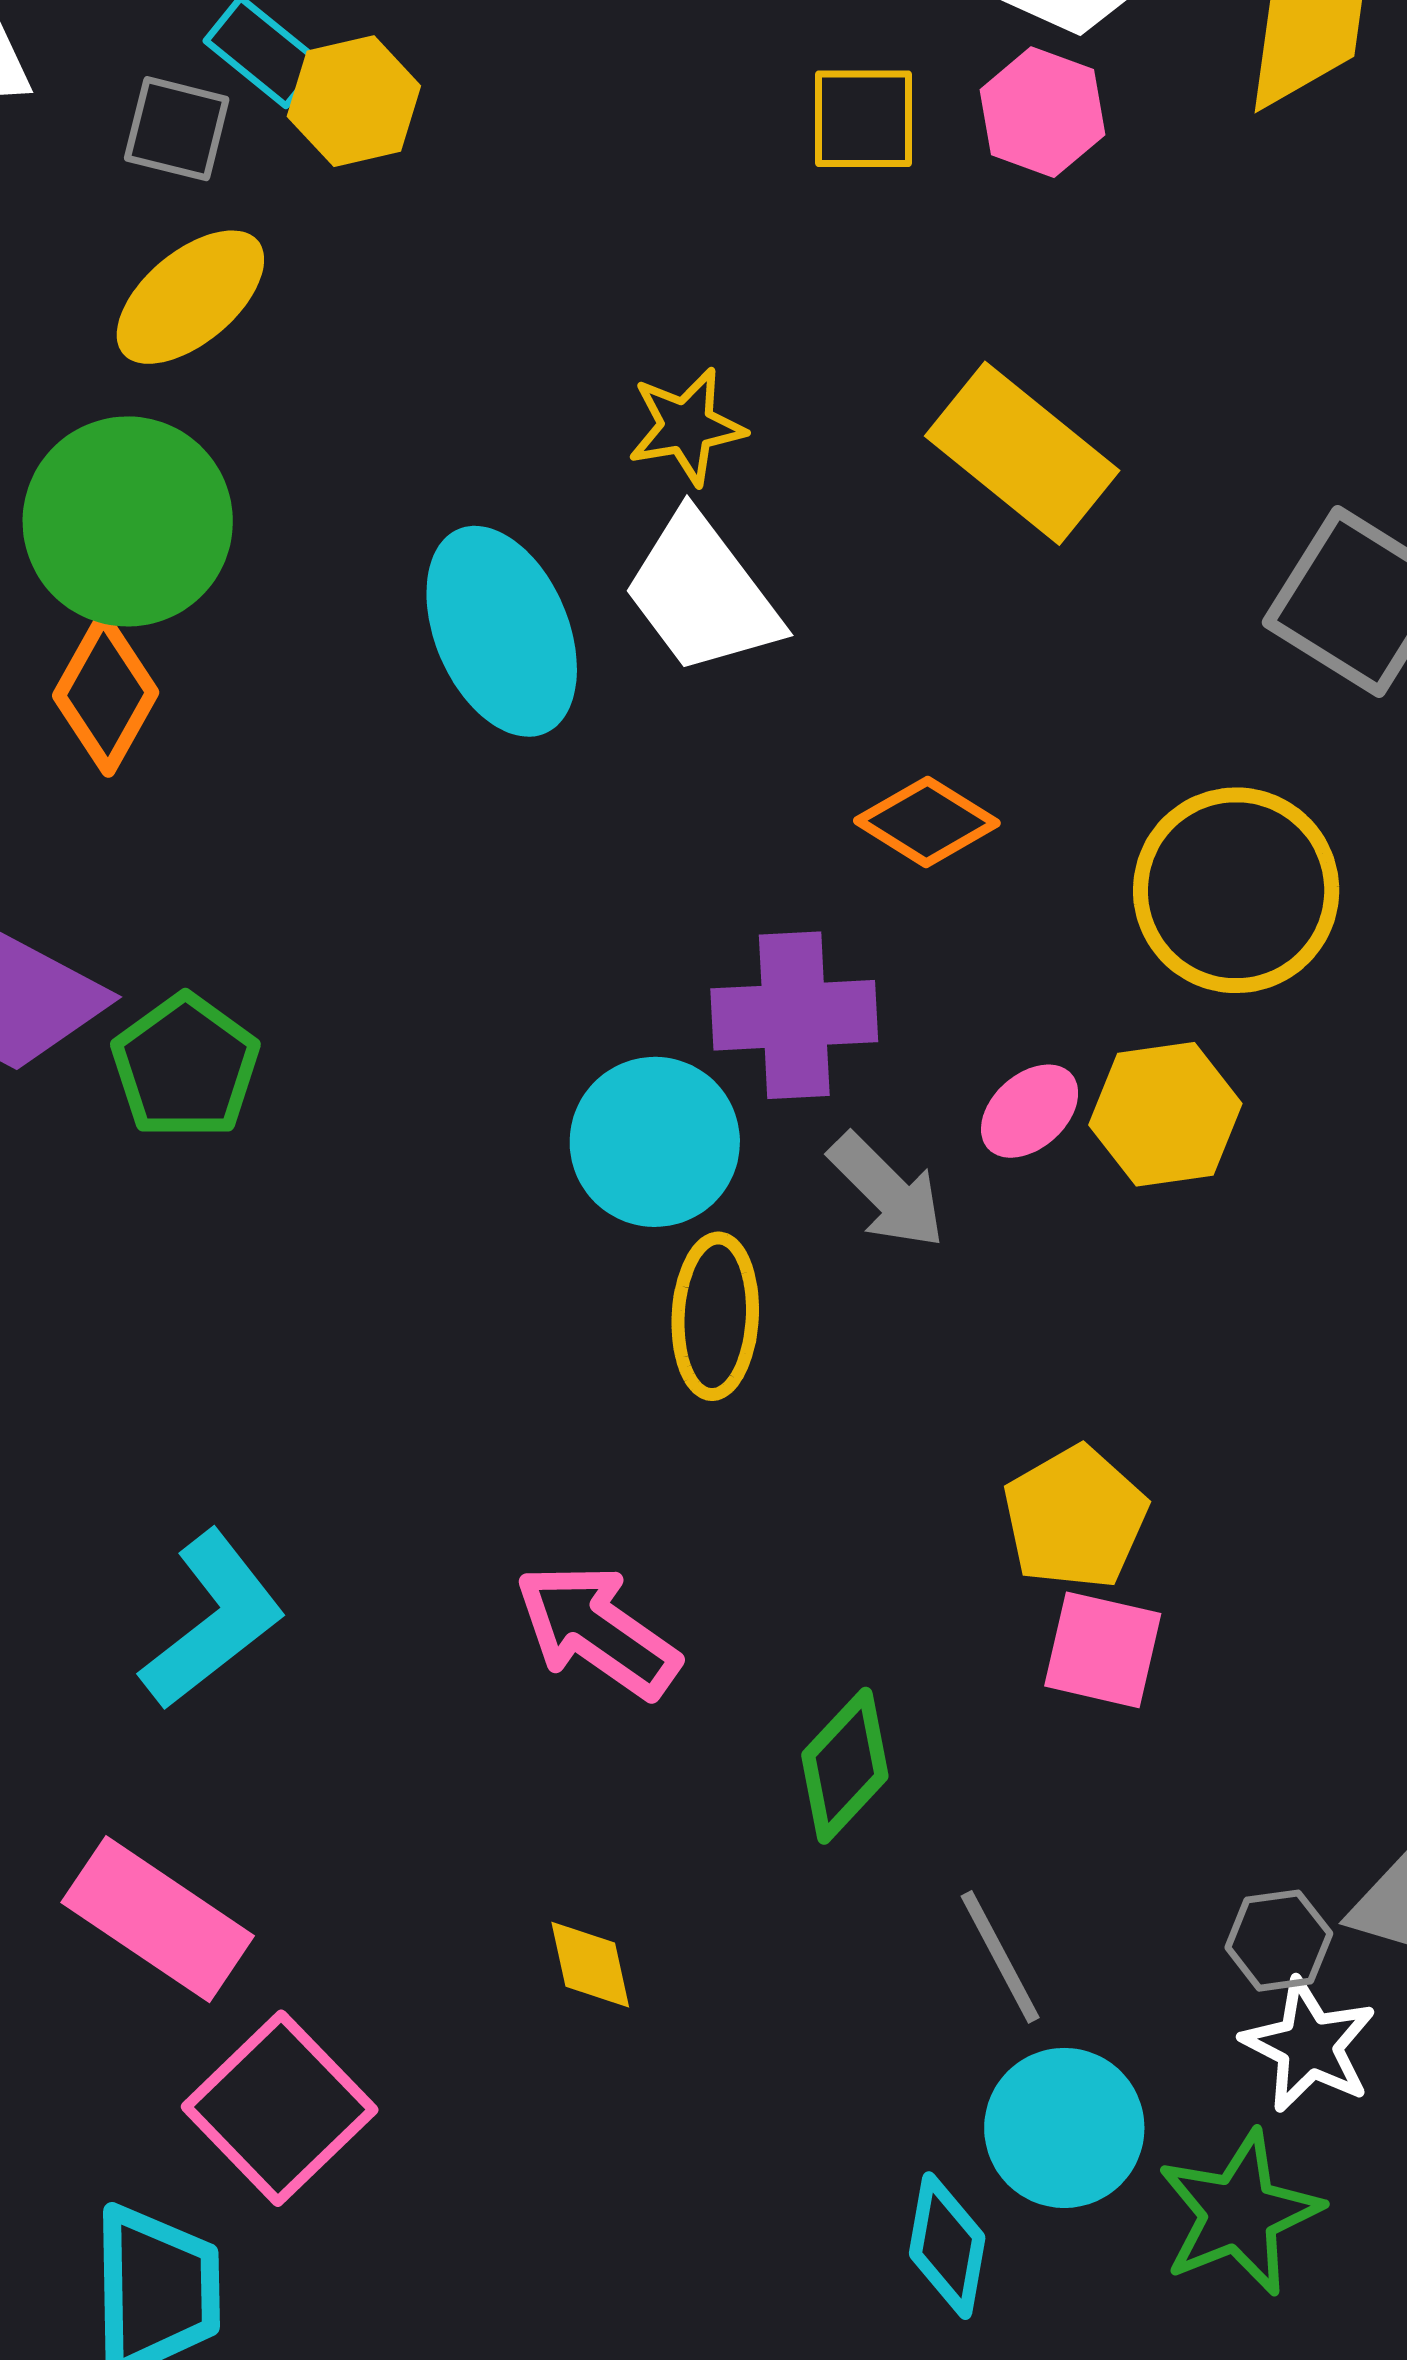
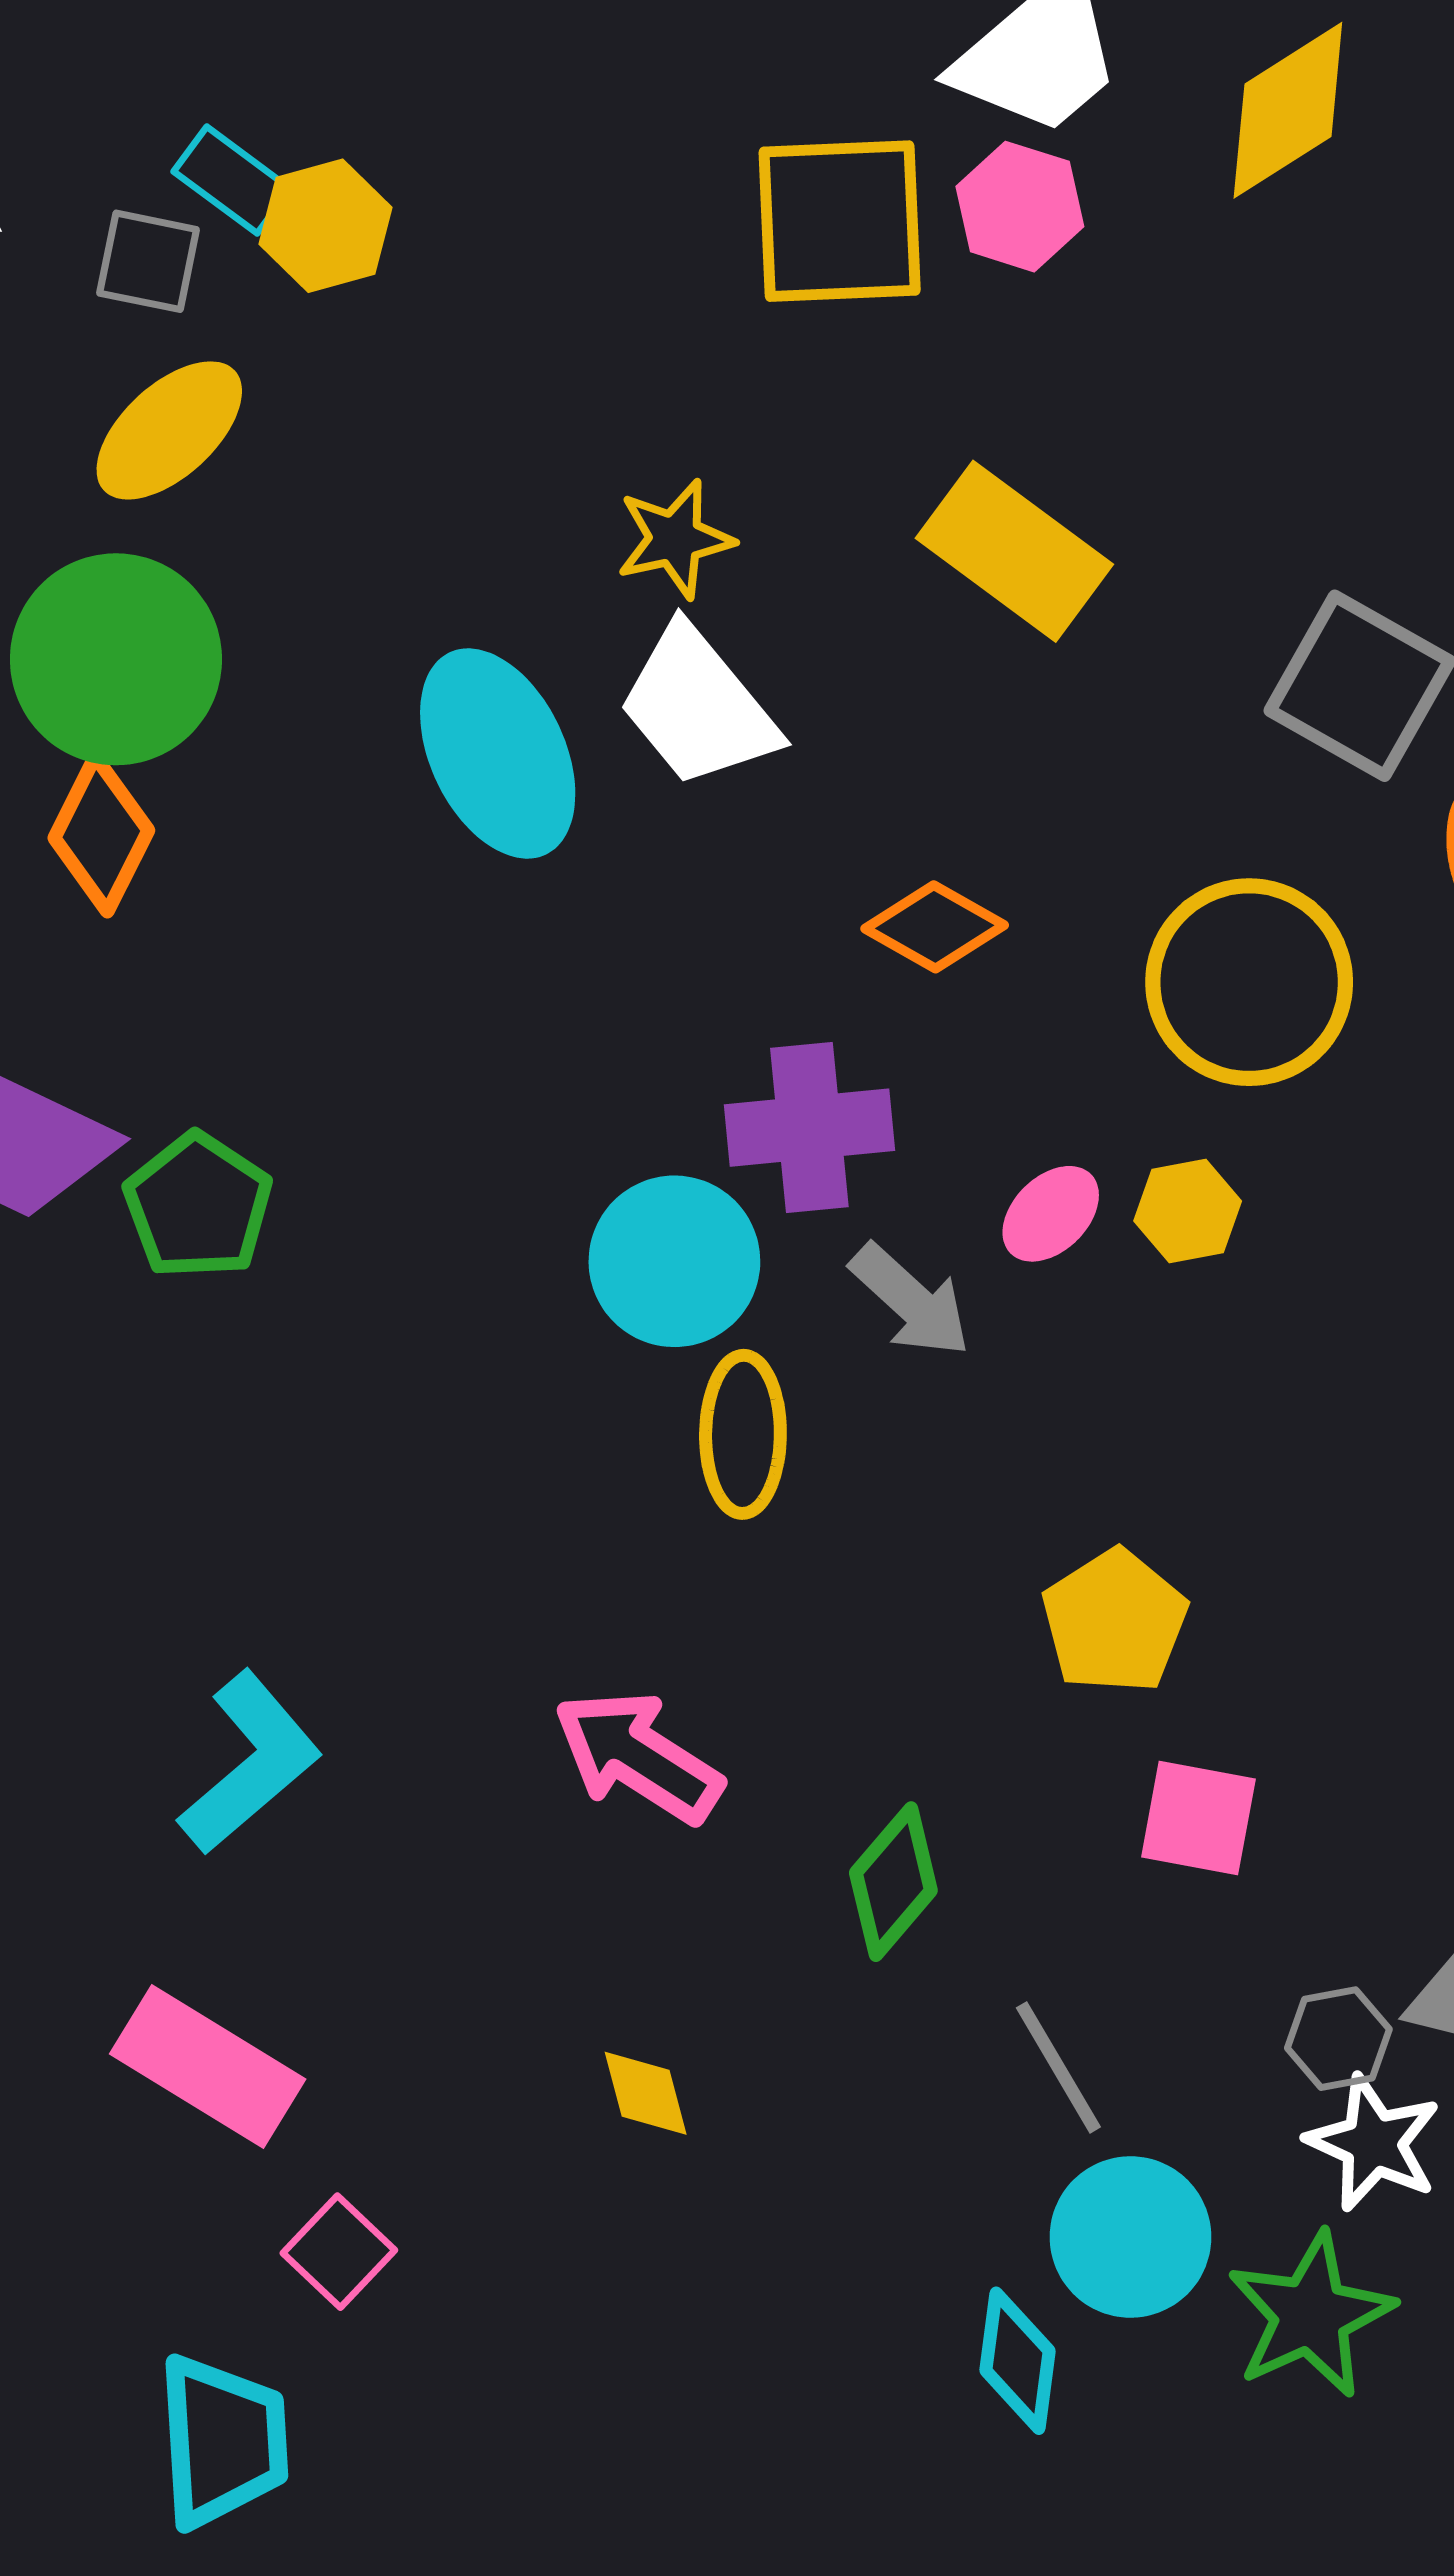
yellow square: (863, 119) -> (840, 221), size x1.6
yellow hexagon: (1165, 1114) -> (1188, 1211), size x0.7
pink square: (1103, 1650) -> (1198, 1818), moved
pink square: (280, 2108) -> (339, 2252), size x0.6

